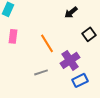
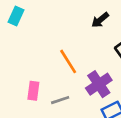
pink rectangle: (13, 36) -> (33, 91), moved

